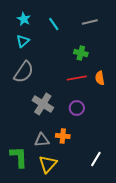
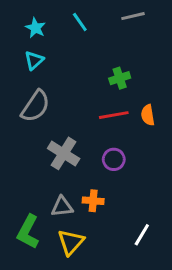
gray line: (90, 22) -> (133, 16), moved
cyan line: (54, 24) -> (80, 22), moved
green cross: (81, 53) -> (120, 78), turned -32
green L-shape: (19, 157) -> (28, 232), turned -150

